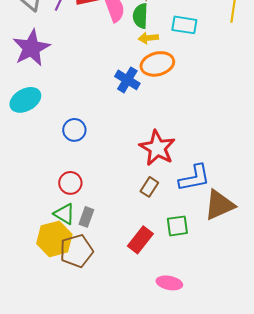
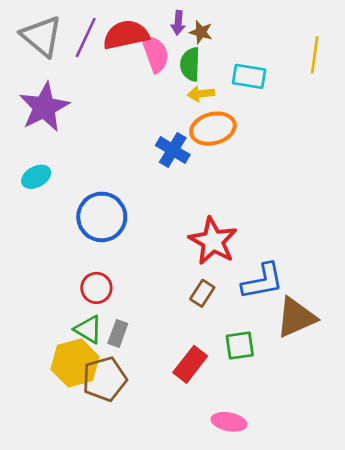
cyan ellipse: (25, 100) -> (36, 177), size x0.7
blue circle: (74, 130) -> (102, 217), size x1.6

